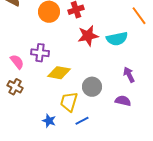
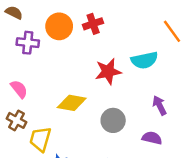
red star: (88, 36) -> (108, 71), moved
purple cross: (40, 53) -> (28, 43), moved
yellow trapezoid: (69, 102) -> (40, 139), moved

